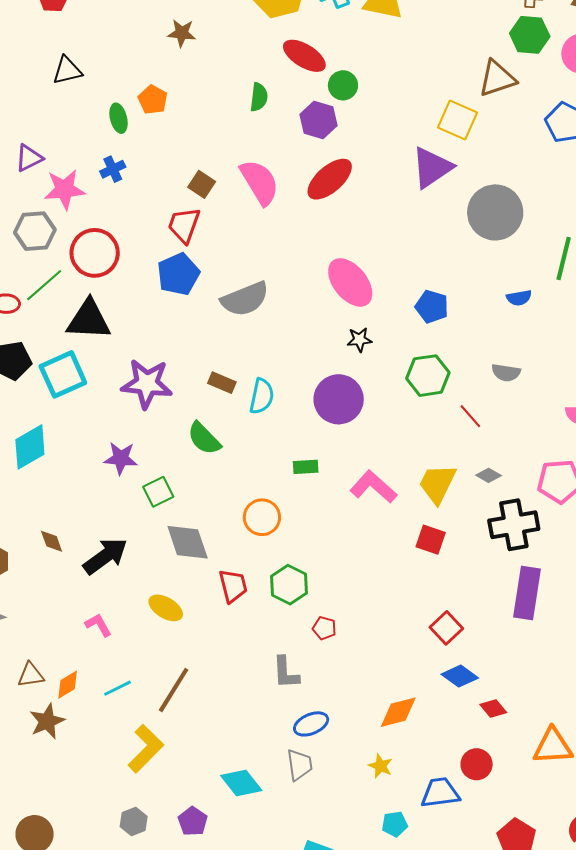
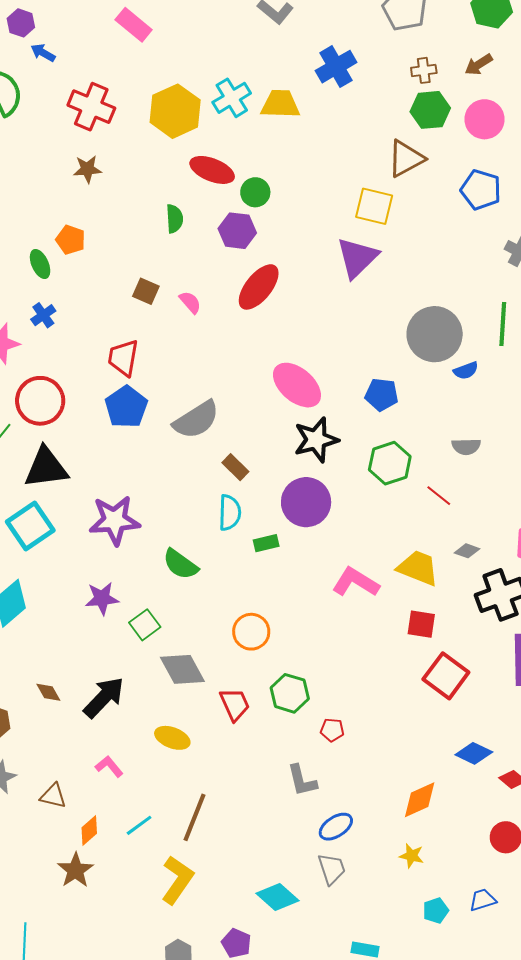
pink semicircle: (260, 182) -> (190, 302), size x0.5
brown square: (202, 184) -> (146, 291), moved
gray circle: (495, 212) -> (435, 334), moved
black star: (359, 340) -> (316, 440), size x1.8
brown rectangle: (222, 383) -> (235, 467), moved, turned 32
green rectangle: (306, 467) -> (266, 543), moved
yellow trapezoid: (437, 484) -> (418, 568), turned 96
red square: (446, 628) -> (446, 676), moved, size x1.4
brown triangle: (31, 675) -> (53, 796), moved, turned 32
blue trapezoid: (440, 793) -> (483, 900), moved, size x0.7

